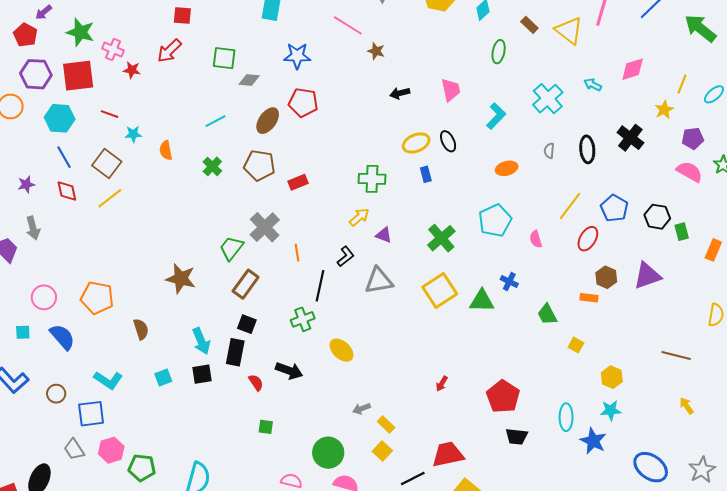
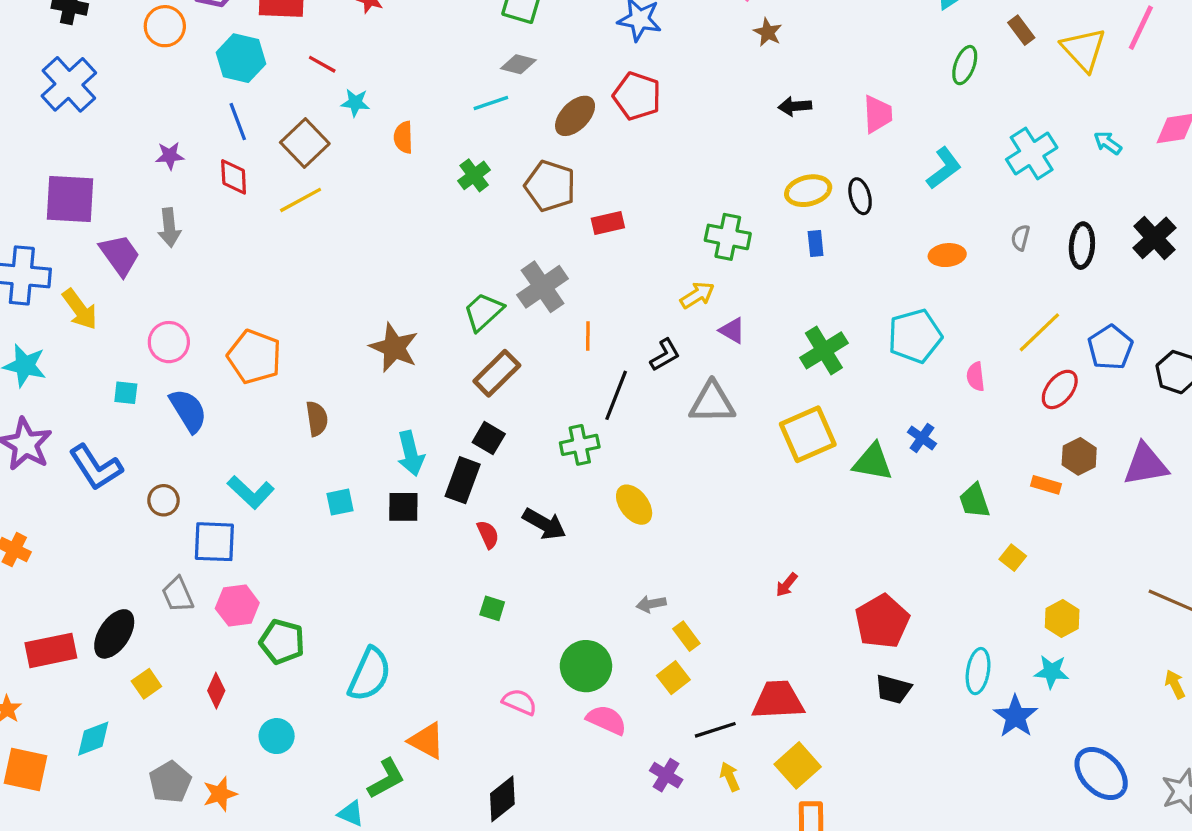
gray diamond: (249, 80) -> (518, 64), moved

